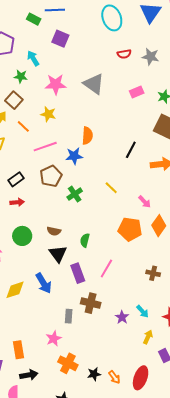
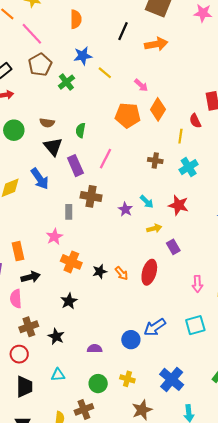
pink line: (45, 147) -> (32, 34), turned 70
blue star: (74, 156) -> (83, 56), moved
yellow arrow: (148, 337) -> (154, 228), turned 56

